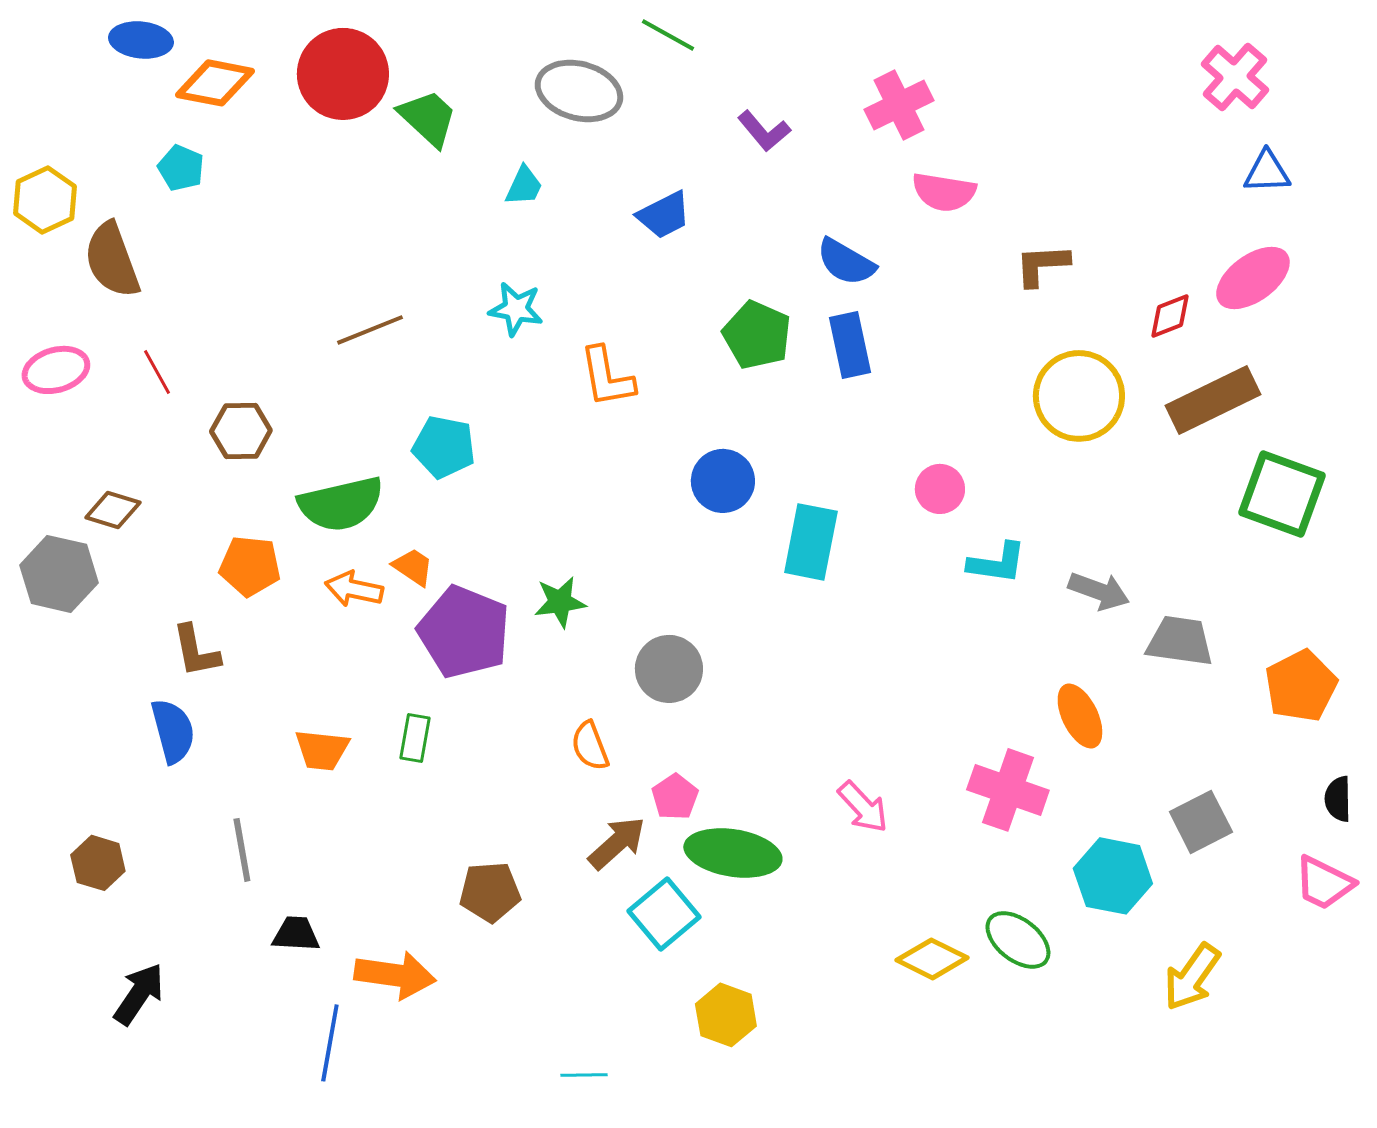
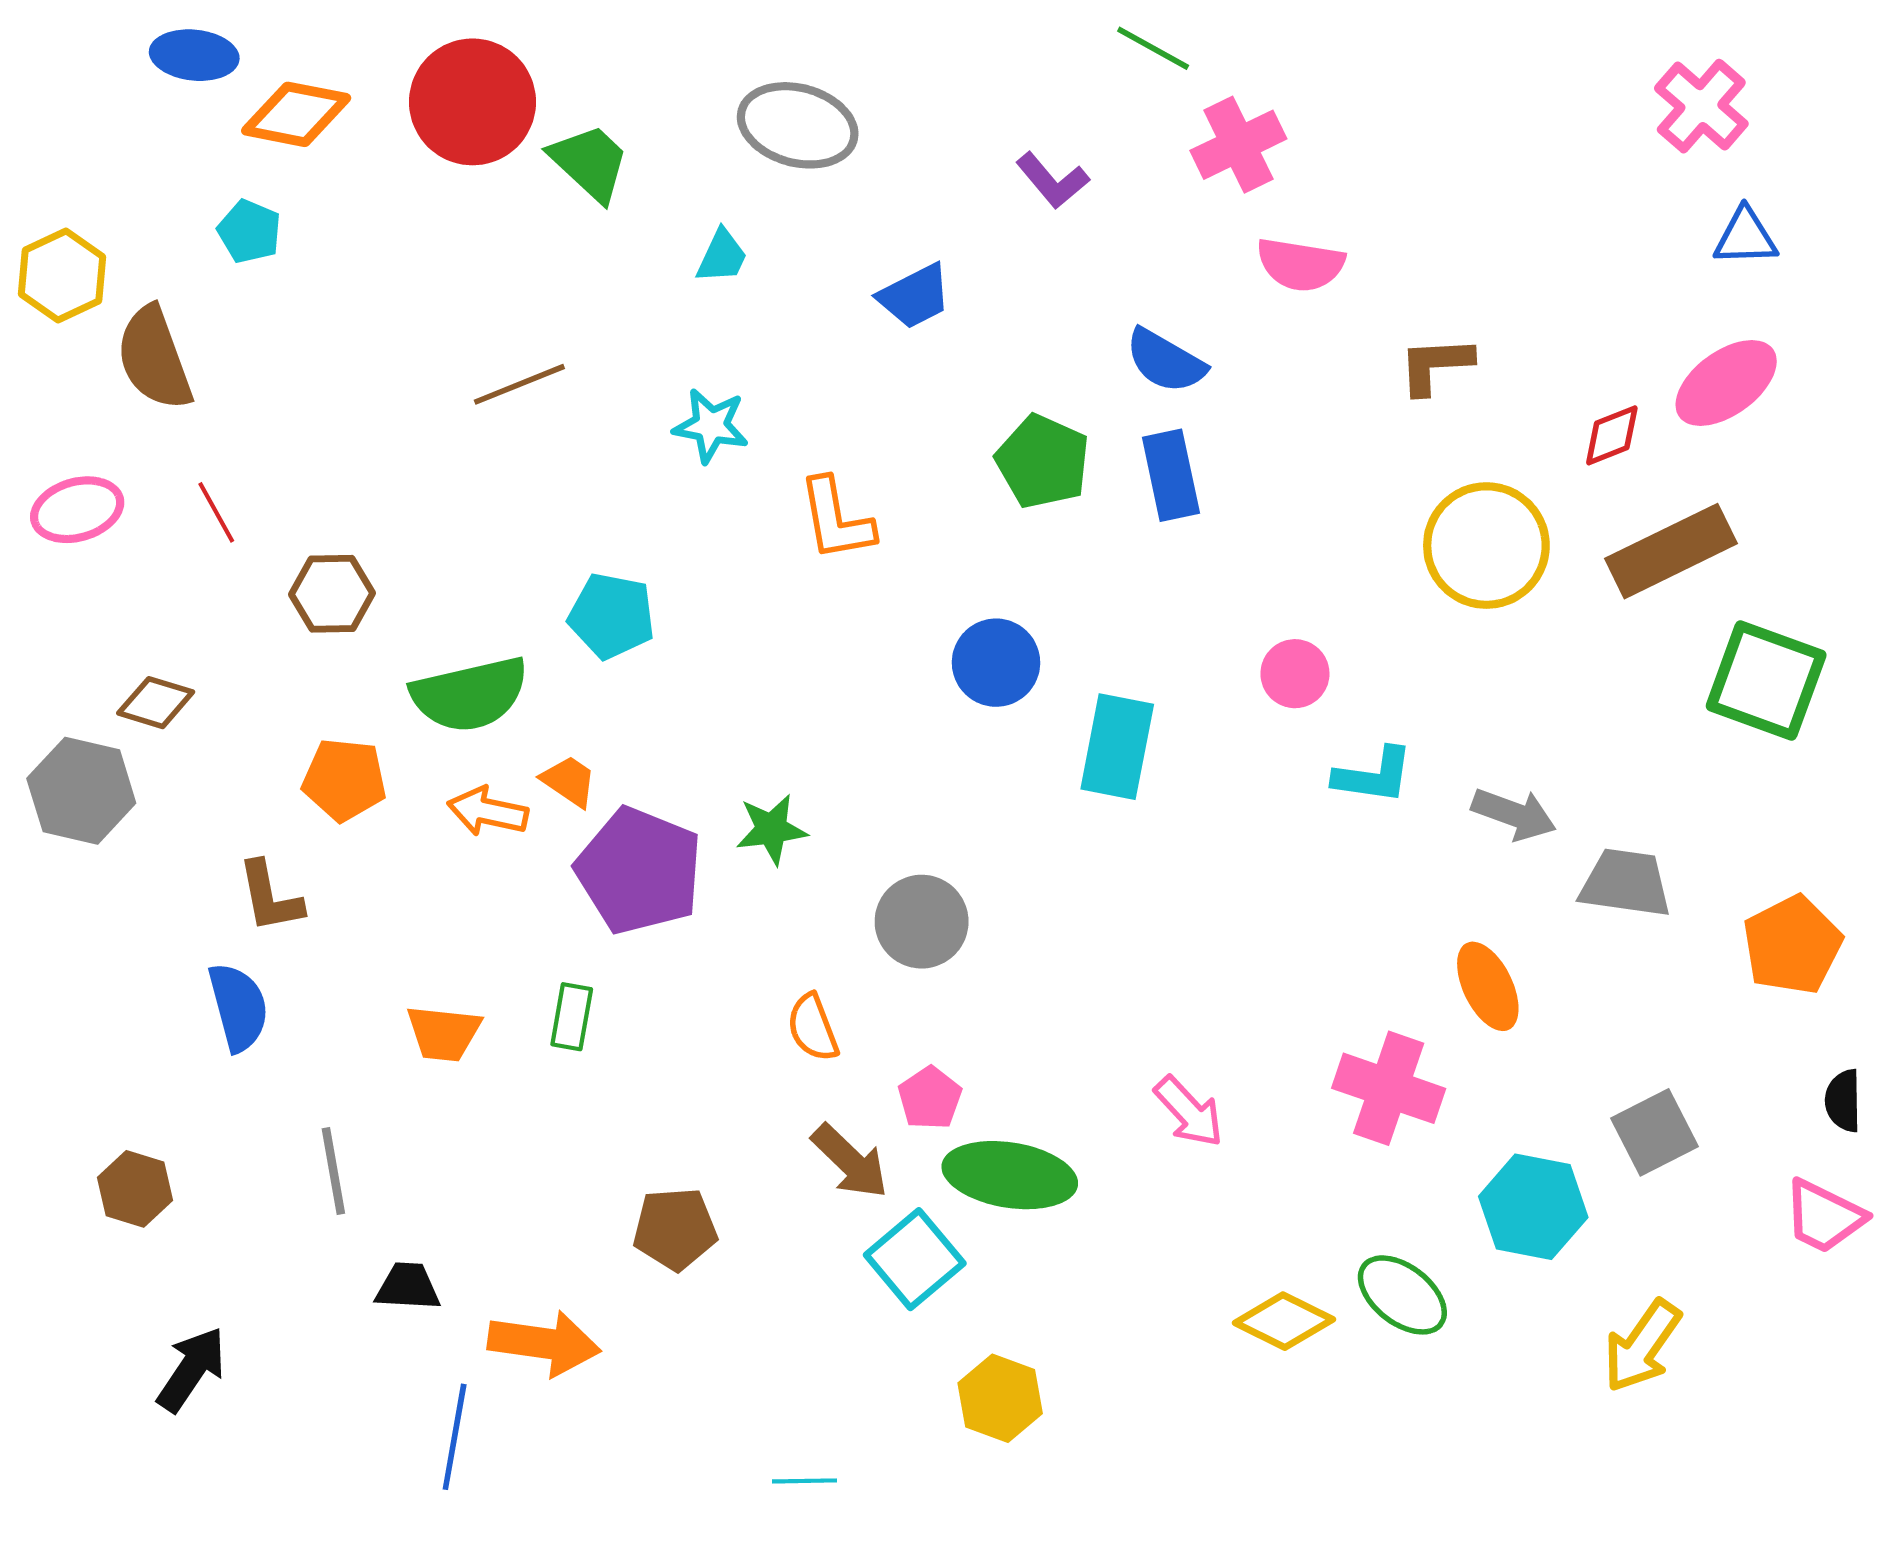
green line: (668, 35) -> (1153, 48), moved
brown line: (370, 330) -> (519, 384), moved
brown arrow: (617, 843) -> (850, 1161), turned 86

